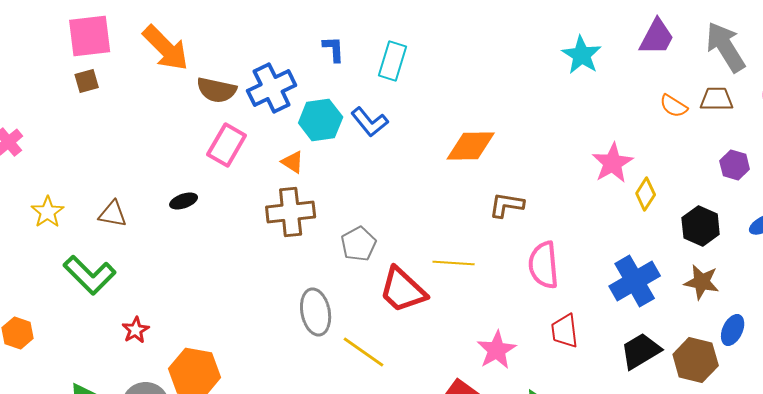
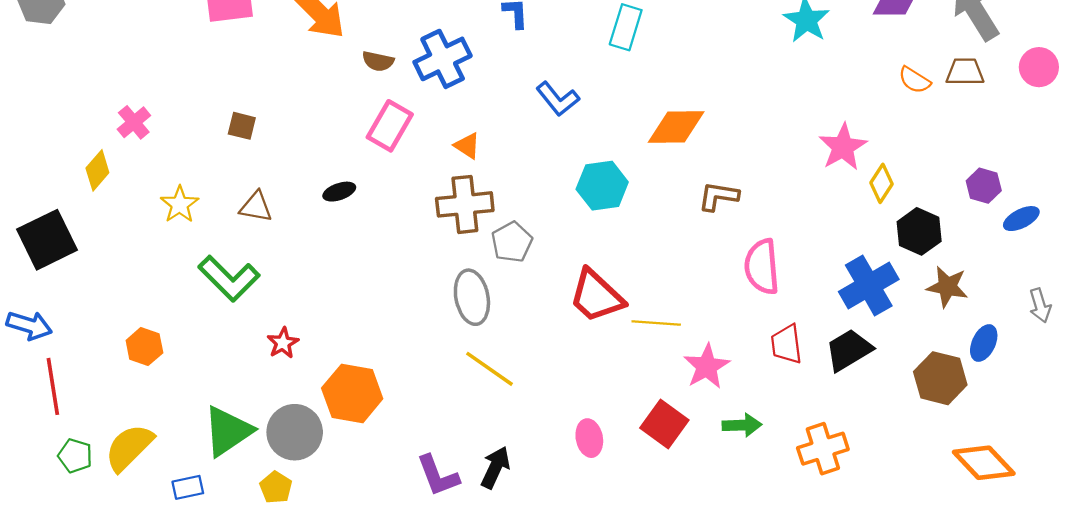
cyan rectangle: (393, 61) -> (626, 27), moved
brown square: (87, 81) -> (242, 126), moved, turned 30
brown semicircle: (217, 90) -> (378, 61), size x0.7
cyan hexagon: (321, 120) -> (602, 186), moved
purple hexagon: (735, 165) -> (984, 186), moved
black hexagon: (701, 226) -> (919, 231), moved
gray pentagon: (359, 244) -> (512, 242), moved
yellow line: (454, 263) -> (656, 323), moved
gray ellipse: (316, 312) -> (472, 297), moved
black trapezoid: (641, 351) -> (849, 350), moved
yellow line: (364, 352) -> (490, 369), moved

